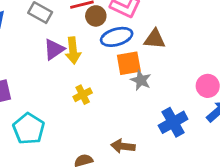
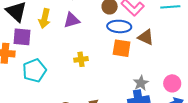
yellow arrow: (73, 50) -> (44, 18), moved
gray star: (141, 80) -> (141, 83), moved

